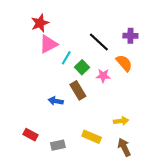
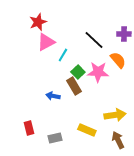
green square: (82, 67) -> (78, 72), moved
pink star: (103, 76) -> (98, 72), size x1.5
yellow arrow: (121, 121) -> (115, 115), size x1.5
red rectangle: (31, 135) -> (29, 128), turned 48

